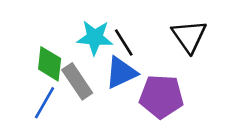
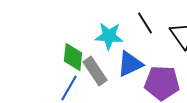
black line: (124, 42) -> (145, 23), moved

